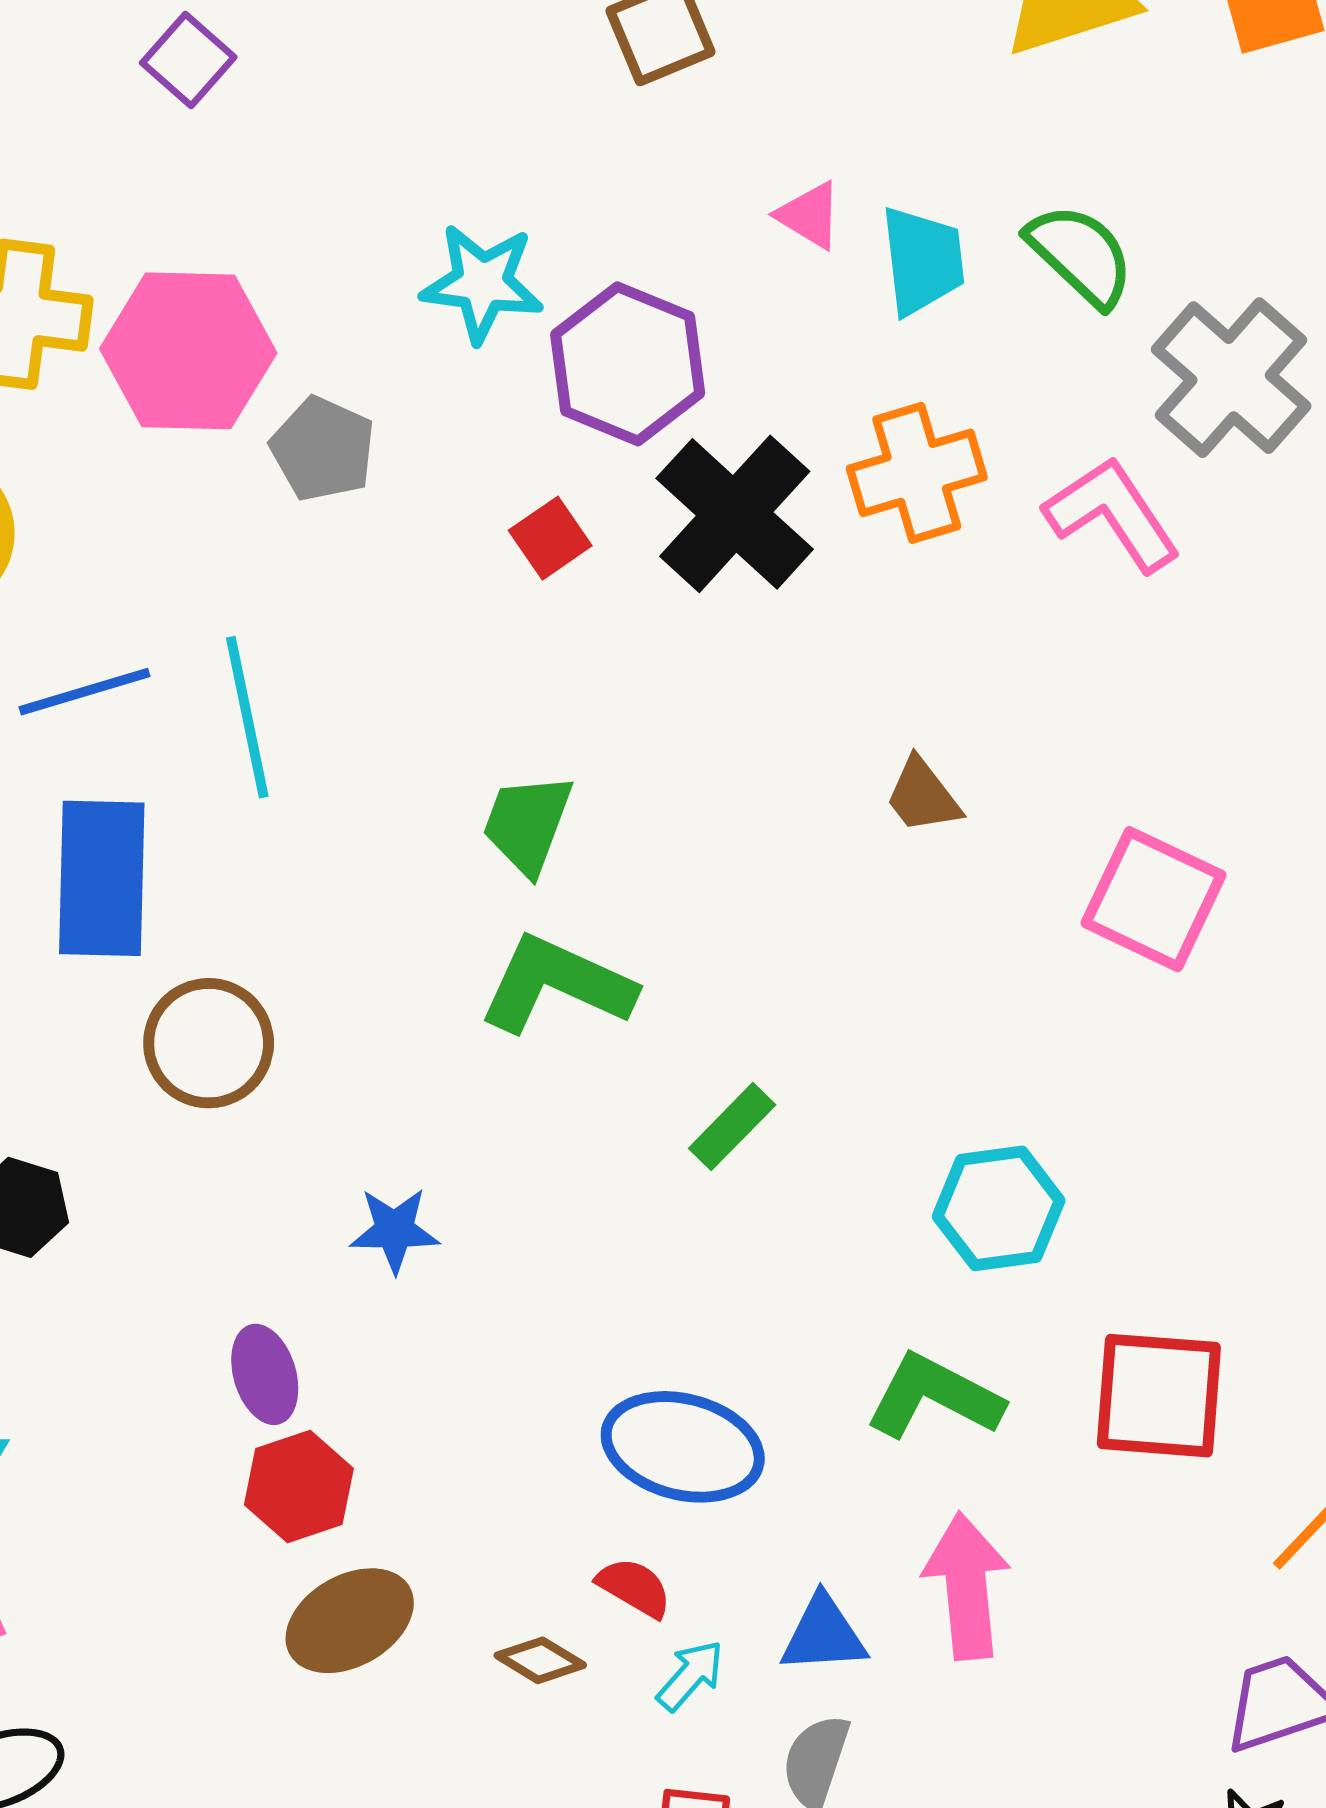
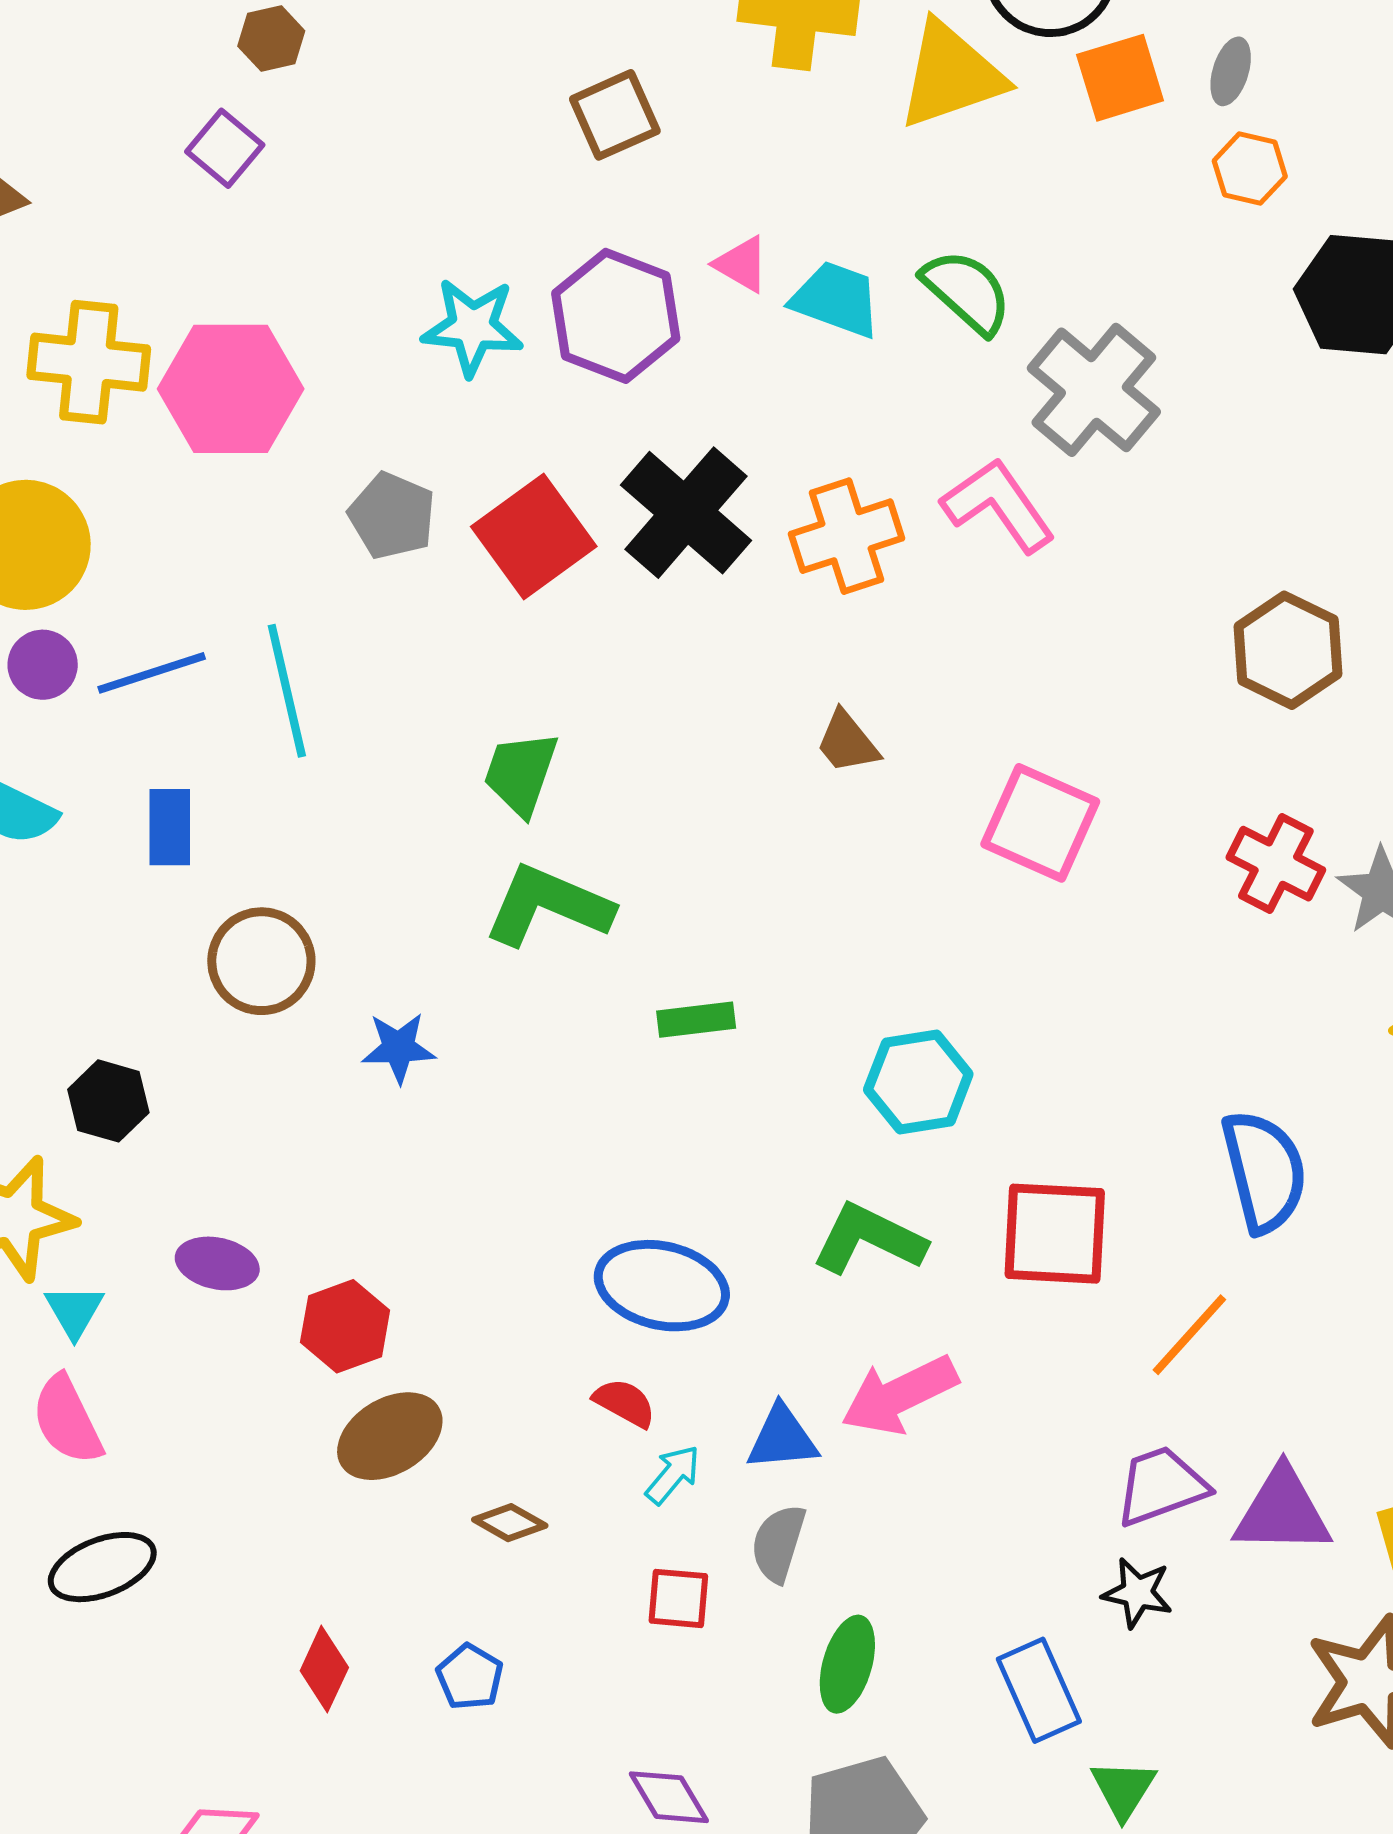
cyan trapezoid: (922, 261) -> (836, 299), turned -62
purple hexagon: (628, 364) -> (616, 316), moved
gray pentagon: (323, 449) -> (392, 516), moved
orange cross: (917, 473) -> (846, 536), moved
red square: (550, 538) -> (534, 536), size x1.8
blue rectangle: (102, 878) -> (170, 827), size x0.6
green rectangle: (732, 1127) -> (696, 1020), turned 40
blue star: (395, 1230) -> (399, 1048), moved
purple ellipse: (265, 1374) -> (217, 1263), moved, turned -60
pink arrow: (967, 1586) -> (899, 1395), turned -109
brown diamond: (540, 1660) -> (510, 1523), moved

